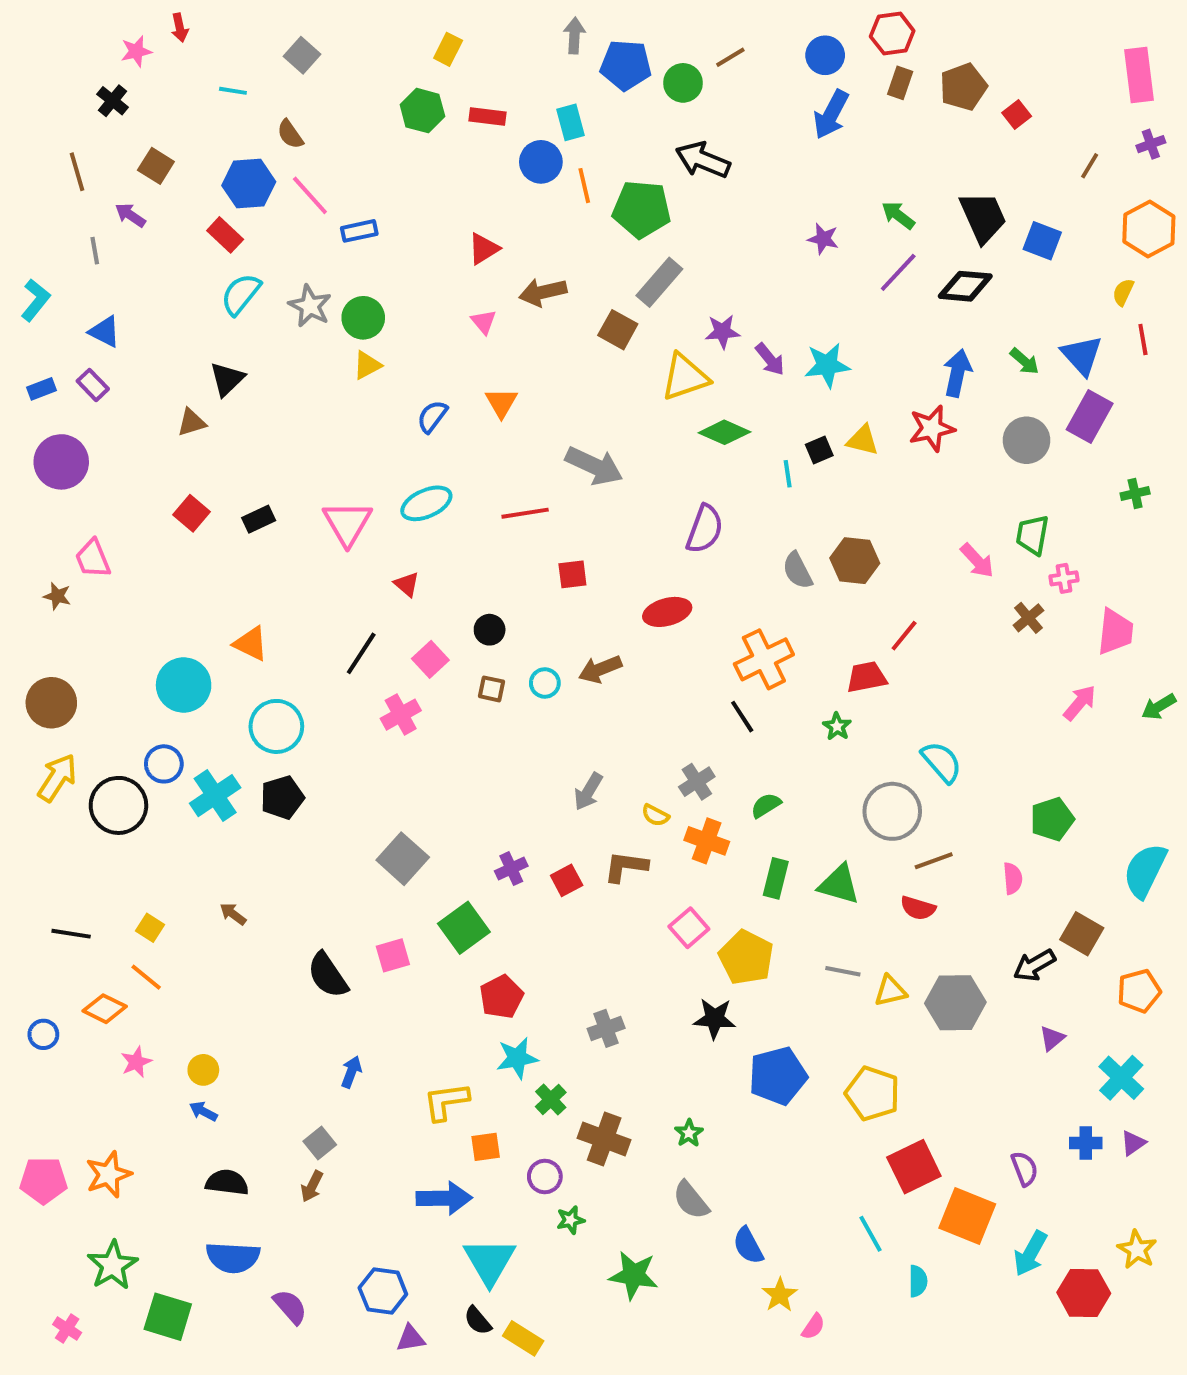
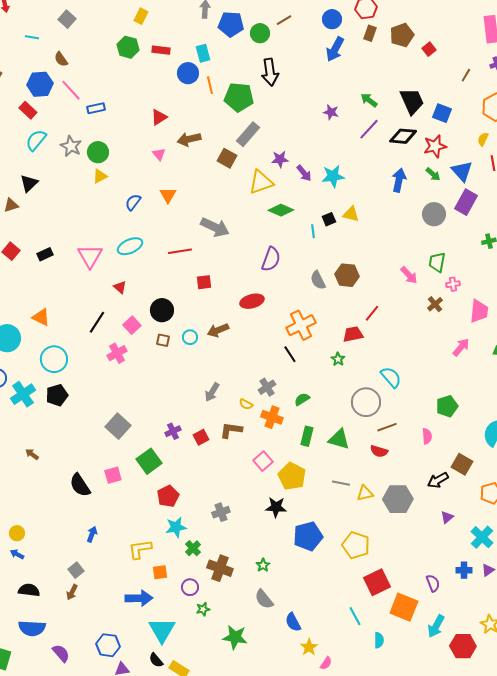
black arrow: (703, 160) -> (270, 72), turned -120
red star: (932, 428) -> (435, 146), moved
black circle: (490, 630) -> (162, 310), size x1.5

